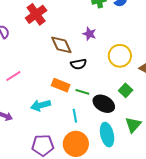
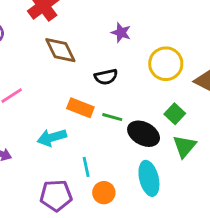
brown diamond: (61, 45) -> (60, 50), moved
cyan line: (75, 116) -> (86, 167), moved
green triangle: (133, 125) -> (185, 146), moved
orange circle: (76, 144) -> (104, 193), size x0.6

